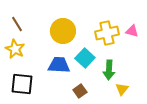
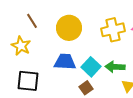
brown line: (17, 24) -> (32, 21), moved
cyan square: (85, 58) -> (91, 67), moved
green arrow: (109, 70) -> (115, 67), turned 90

